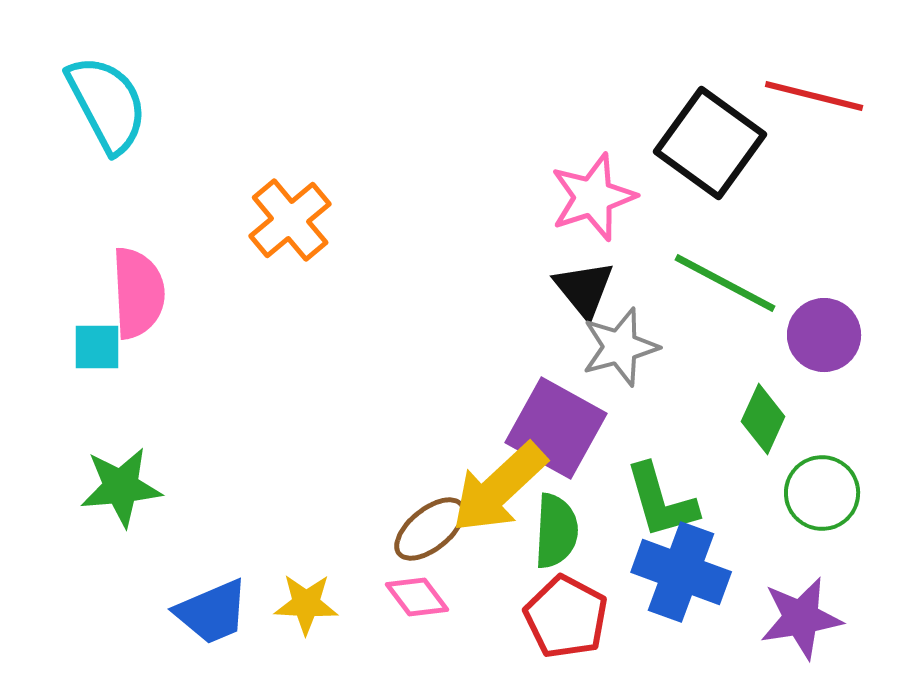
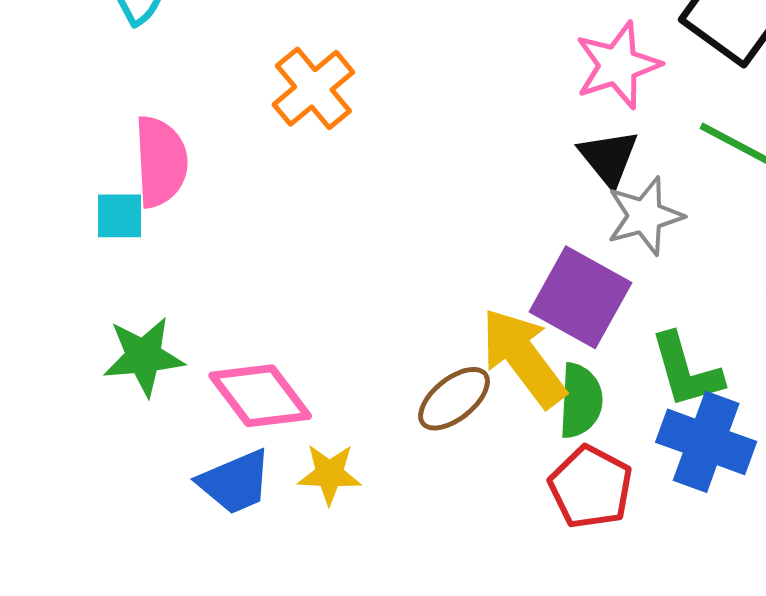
yellow arrow: (499, 488) -> (523, 358), turned 96
pink diamond: (417, 597) -> (260, 396), moved, size x1.6

